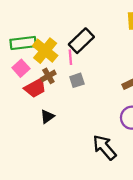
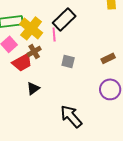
gray square: (77, 80) -> (68, 61), moved, turned 32
black arrow: (104, 147) -> (71, 116), moved

